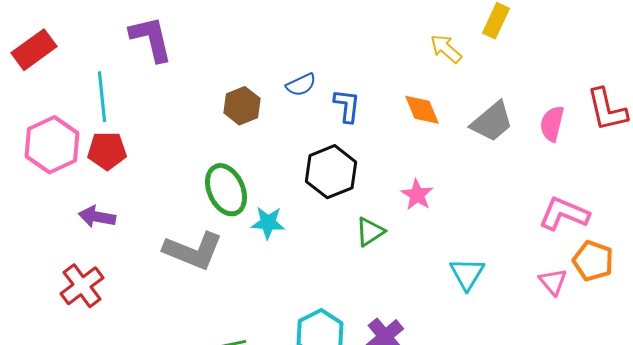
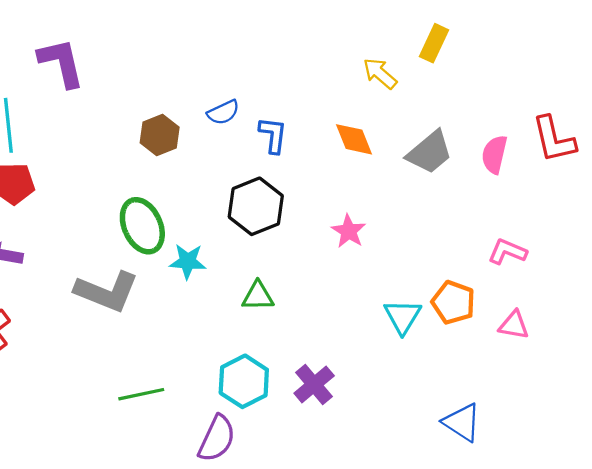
pink L-shape: (564, 214) -> (507, 252), size x0.7
green triangle: (370, 232) -> (258, 296), moved, turned 32
orange pentagon: (593, 261) -> (453, 302), moved
pink triangle: (553, 282) -> (514, 325), moved, turned -40

